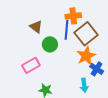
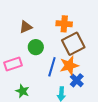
brown triangle: (36, 27) -> (26, 27), turned 48
blue line: (67, 30) -> (52, 67), moved

